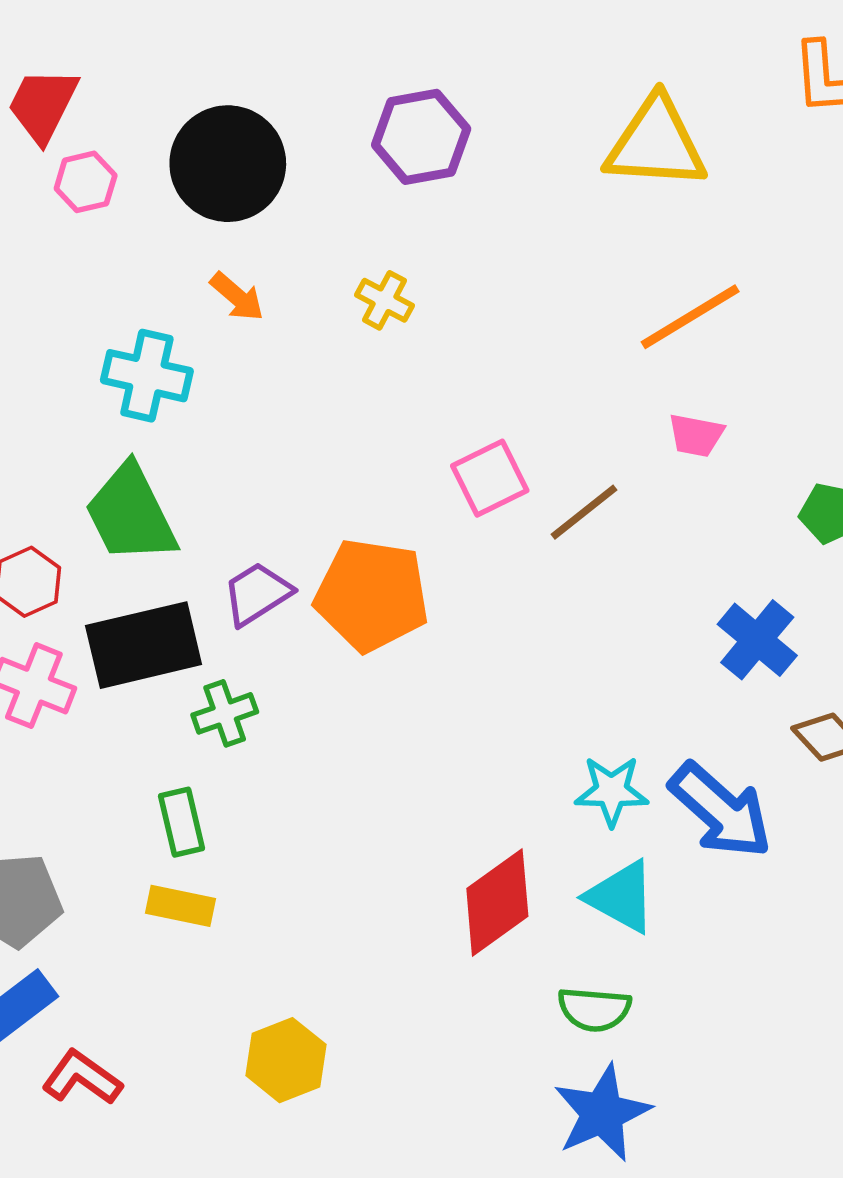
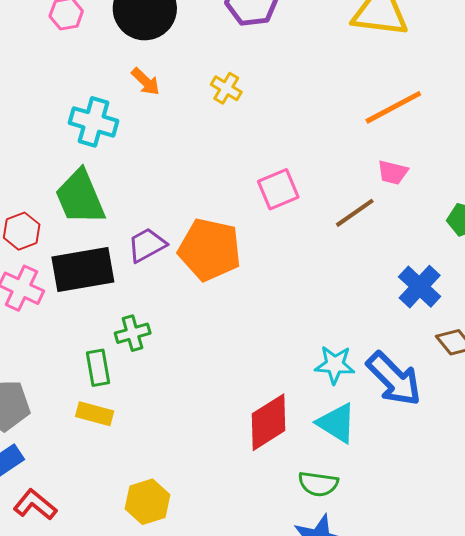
brown line: (584, 512) -> (355, 213), moved
green cross: (225, 713) -> (133, 333), moved

